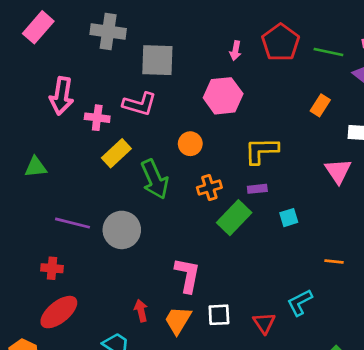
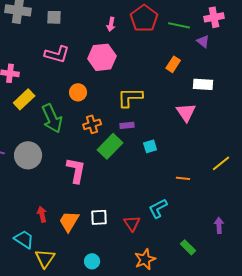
gray square: (157, 60) -> (54, 17), moved, size x0.6
pink L-shape: (140, 104) -> (57, 54), moved
pink L-shape: (188, 275) -> (76, 170), moved

